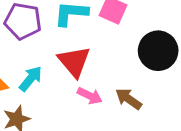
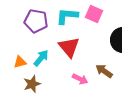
pink arrow: (90, 96) -> (80, 79), moved

